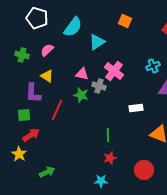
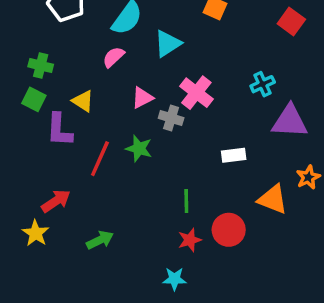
pink semicircle: (47, 50) -> (113, 57), moved
pink triangle: (82, 74) -> (142, 98), turned -40
green star: (81, 95) -> (139, 149), moved
green square: (24, 115) -> (34, 99), moved, turned 32
red circle: (144, 170) -> (229, 230), moved
green arrow: (47, 172) -> (100, 240), moved

